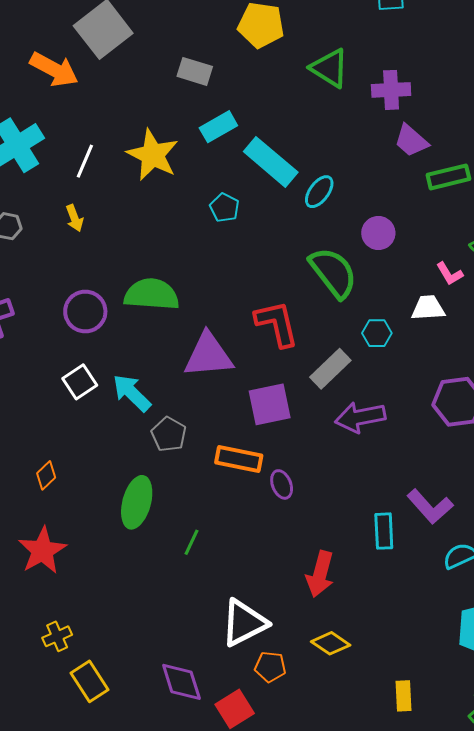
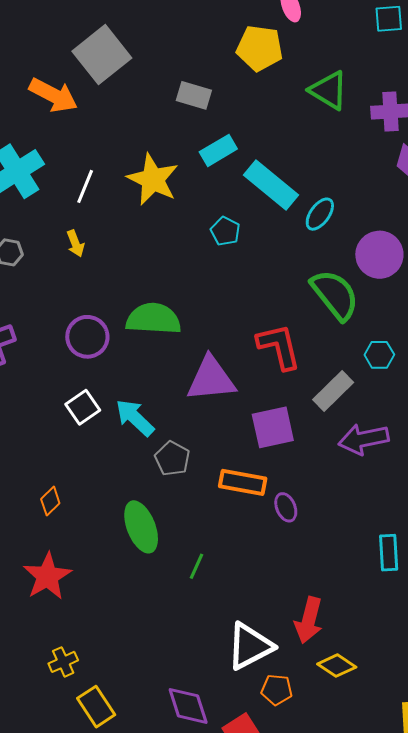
purple circle: (378, 233) -> (379, 255), size x1.4
green ellipse: (137, 502) -> (141, 527), turned -36
red arrow: (320, 574) -> (309, 620), moved

